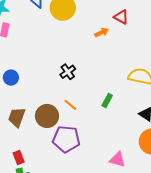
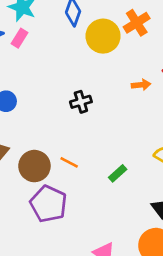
black cross: (68, 72) -> (81, 102), moved
orange line: (70, 105) -> (69, 162), turned -32

